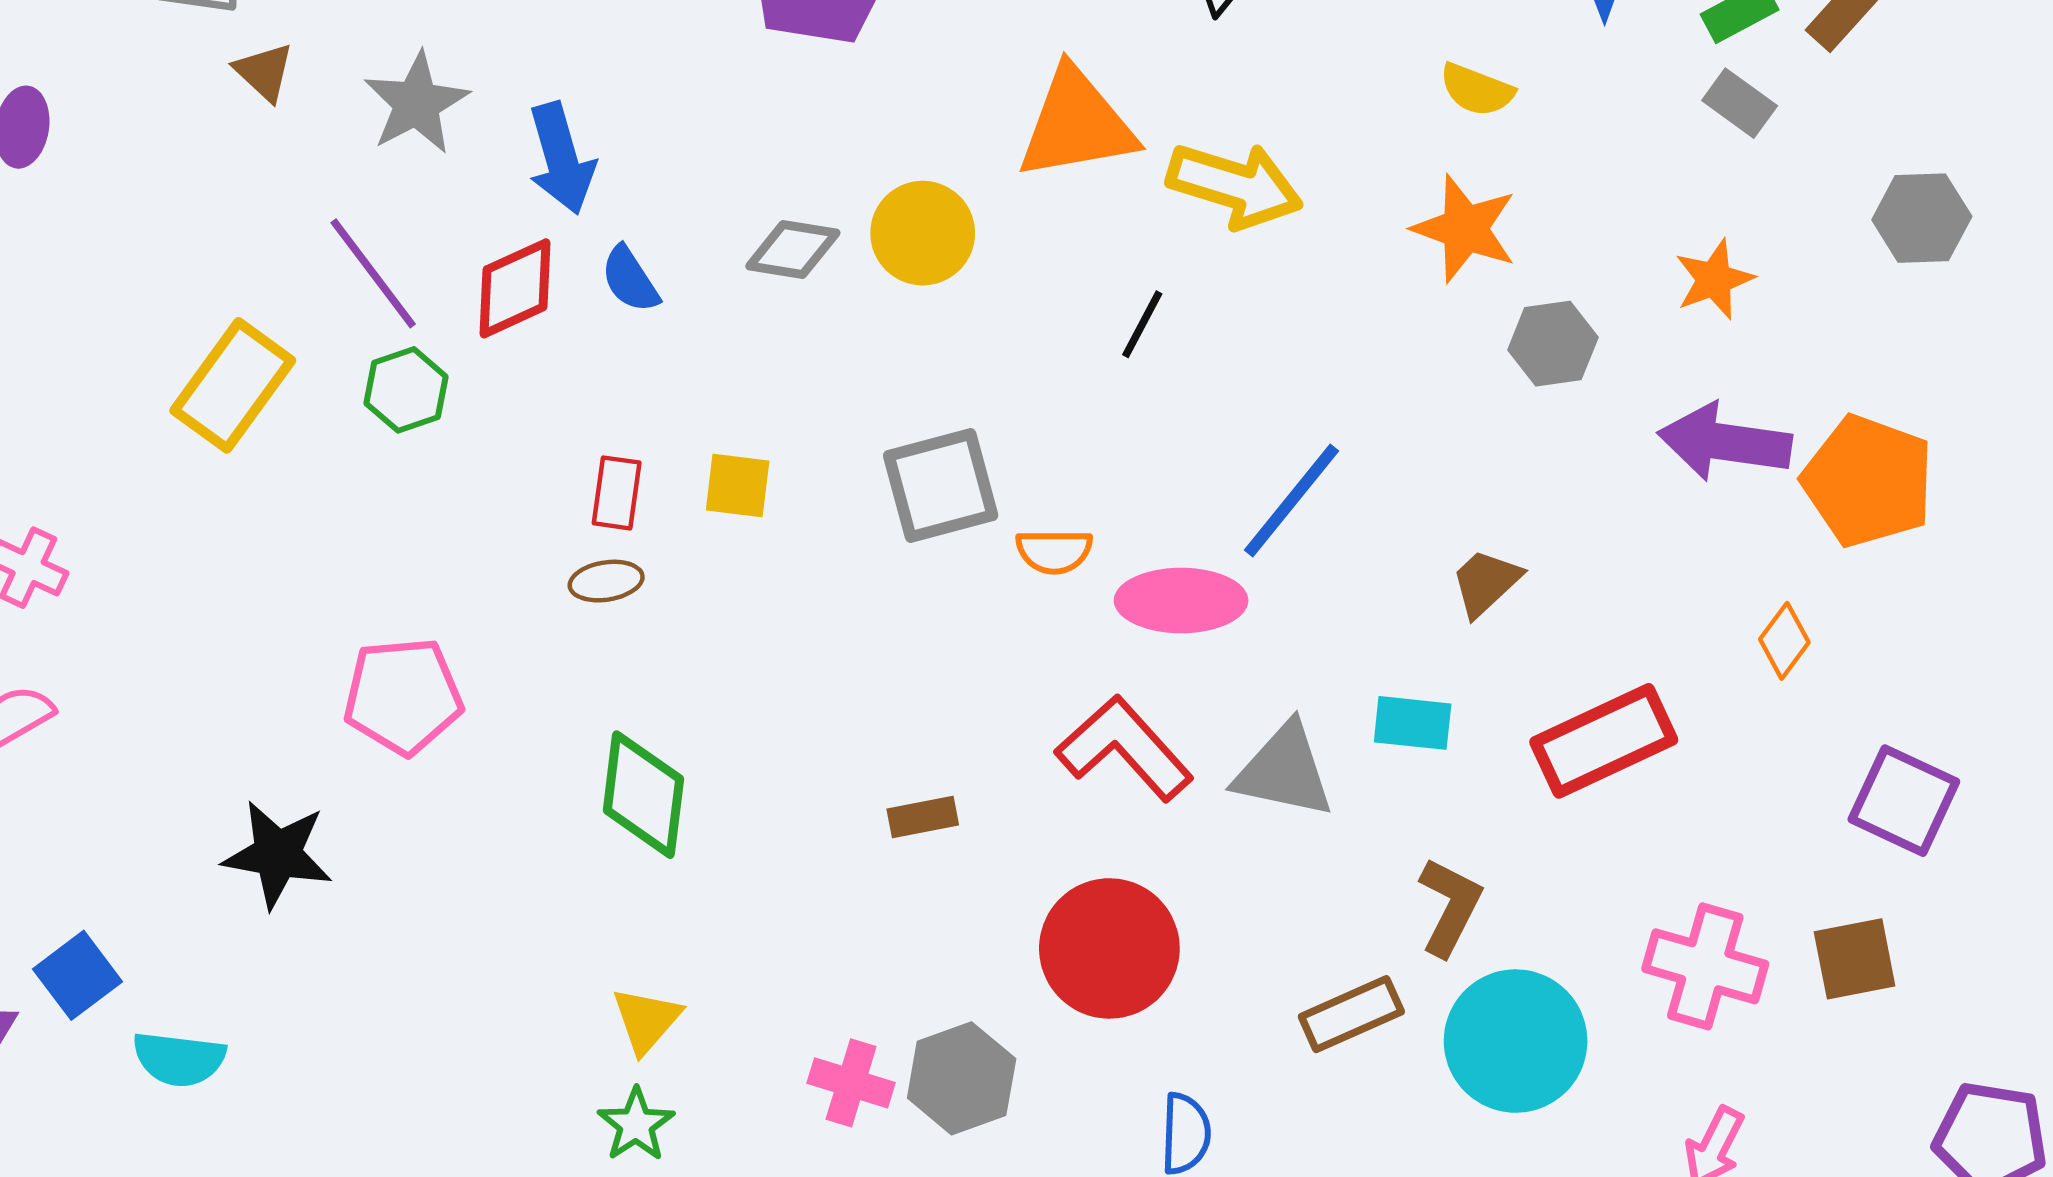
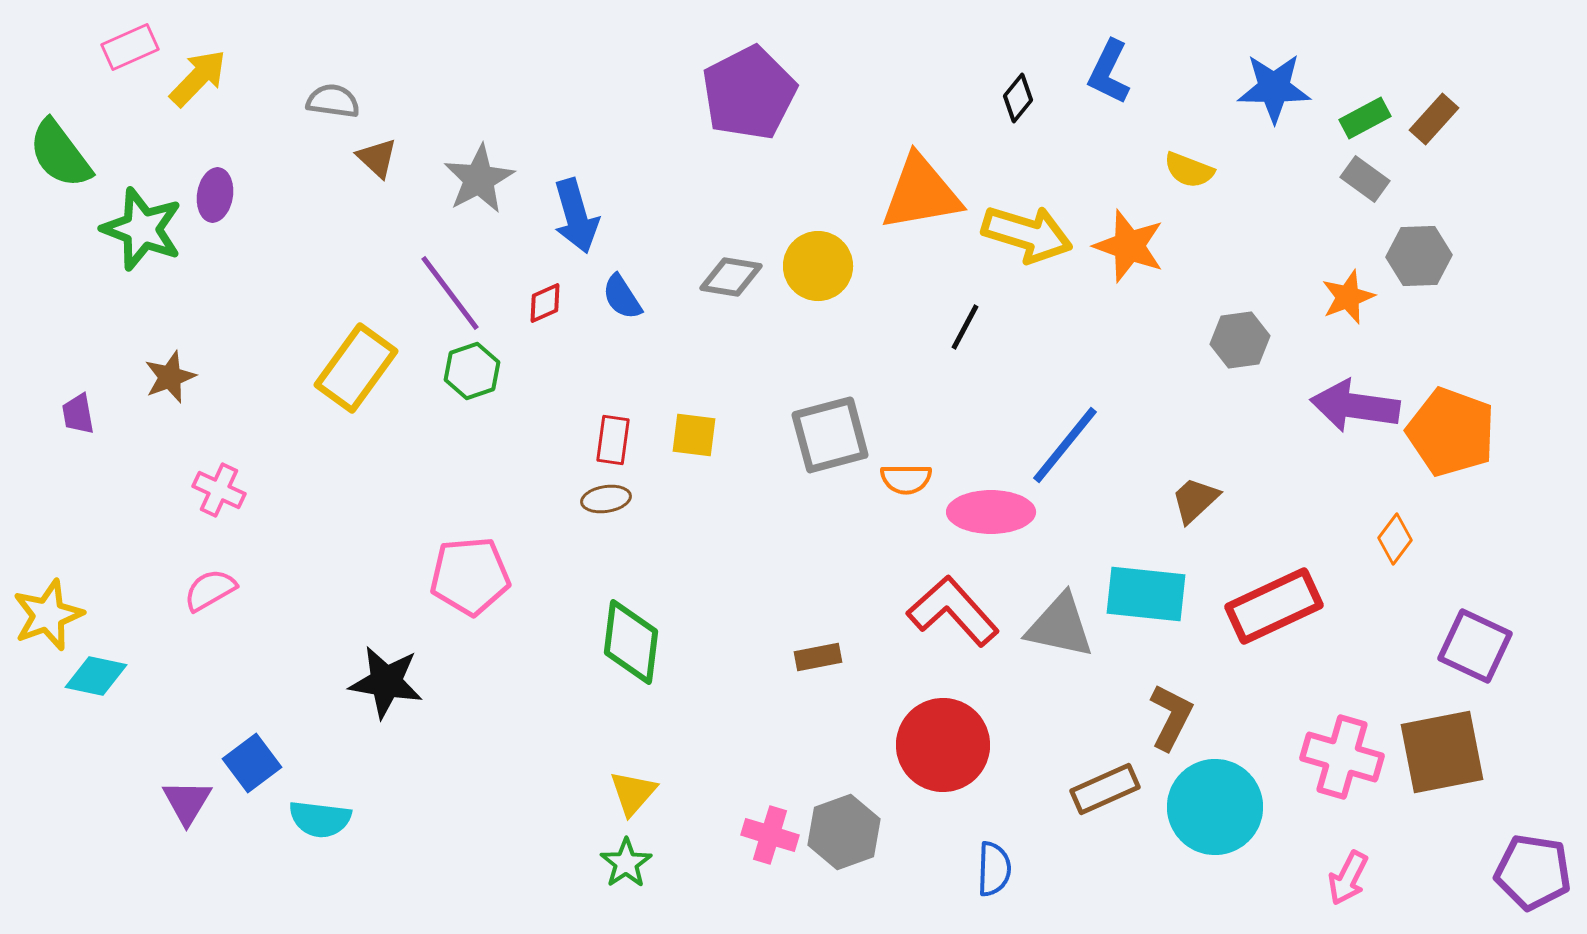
gray hexagon: (1922, 218) -> (1419, 256), moved
orange star: (1465, 229) -> (1129, 246), moved
red diamond: (515, 288) -> (545, 303), size x0.6
cyan rectangle: (1413, 723) -> (1146, 594), size x1.5
brown square: (1855, 959) -> (1442, 752), size x1.5

